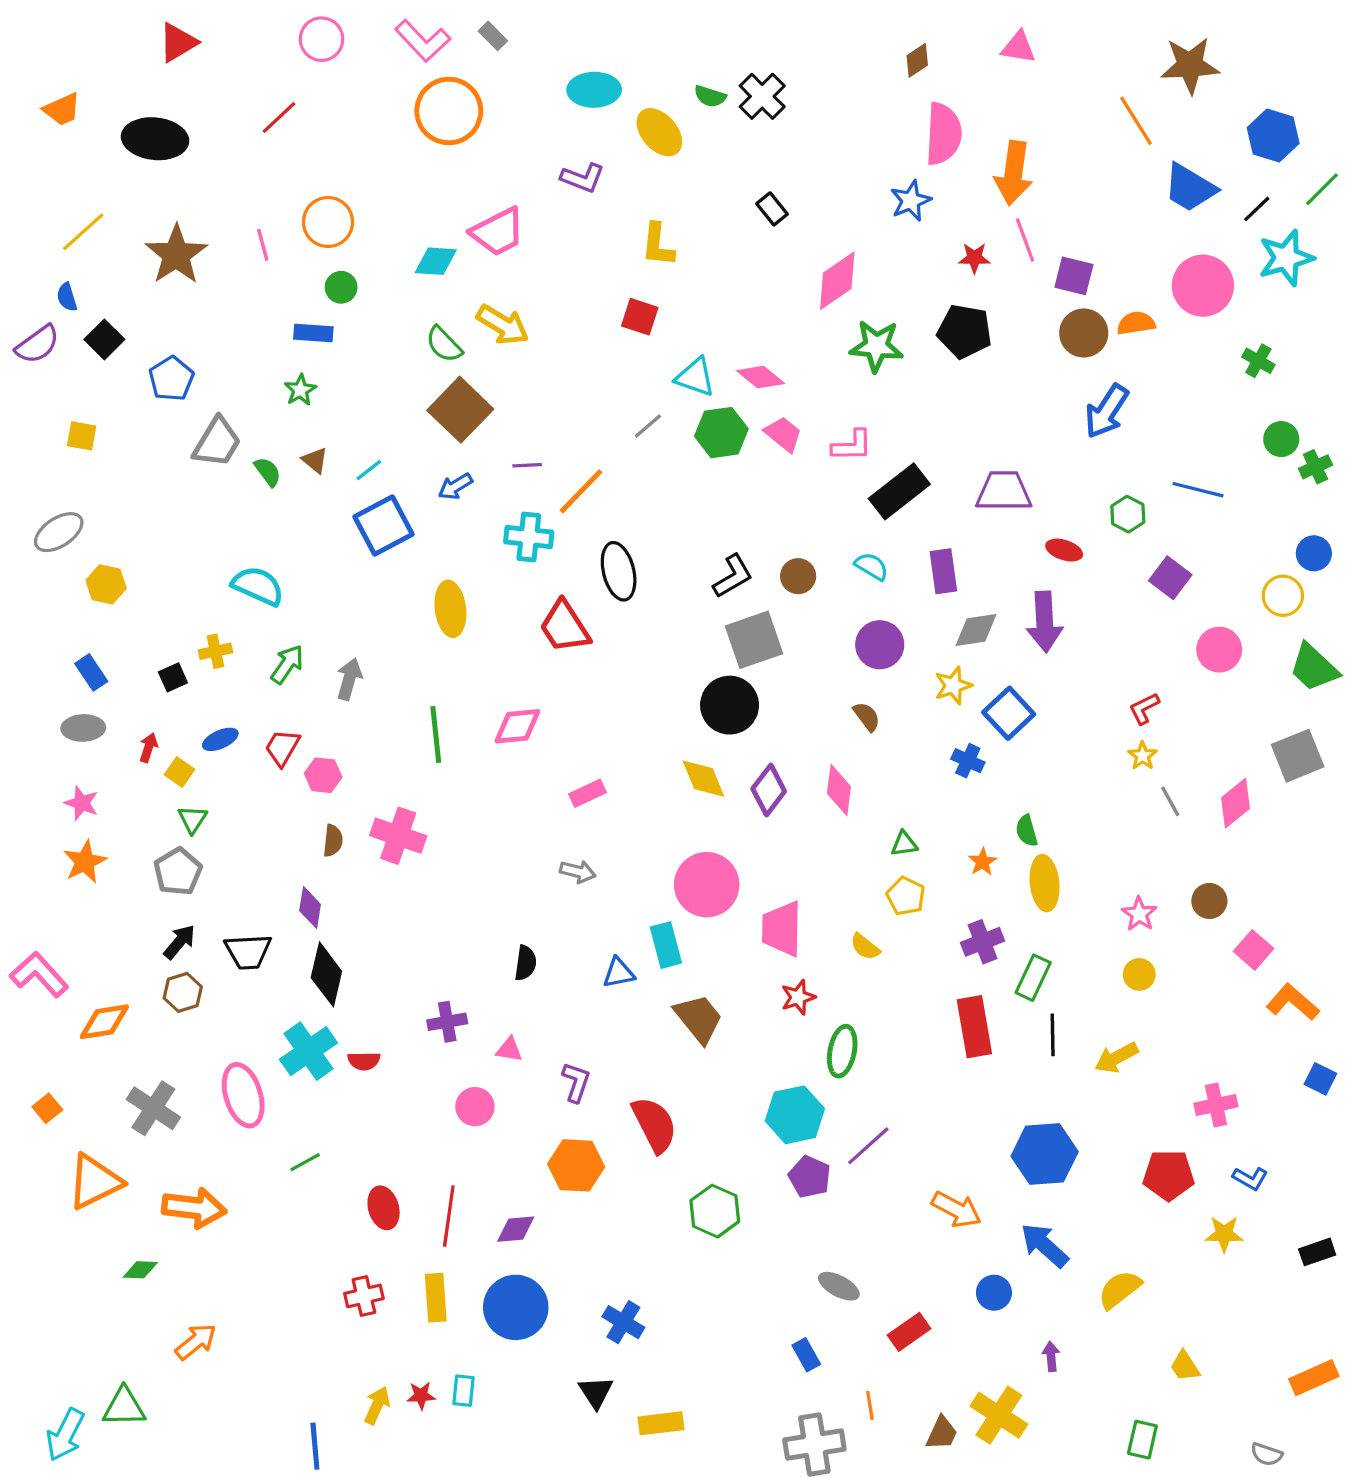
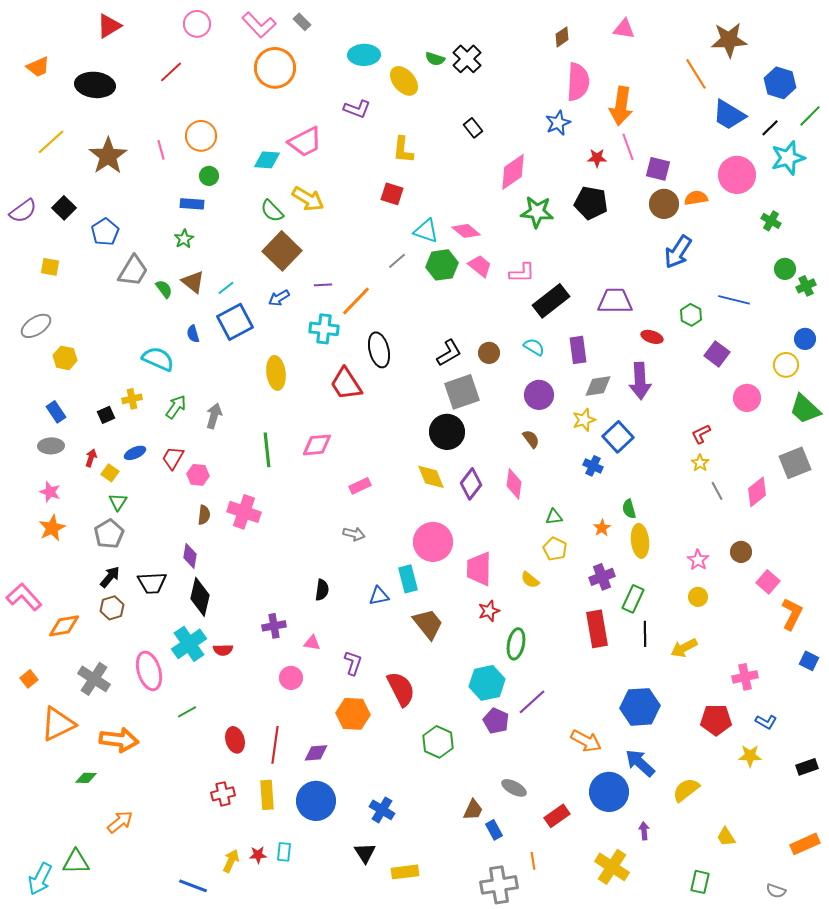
blue semicircle: (67, 297) -> (193, 334), moved
brown triangle: (315, 460) -> (193, 282), size x1.4
orange L-shape: (1293, 1002) -> (792, 614), turned 76
blue circle: (994, 1293) -> (609, 792), size x1.8
brown trapezoid: (942, 1433) -> (473, 810), moved
blue line: (315, 1446) -> (193, 886), turned -64

